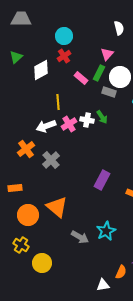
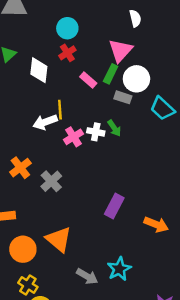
pink triangle: (107, 54) -> (120, 50), size x1.5
white diamond: (41, 70) -> (39, 70), turned -55
white arrow: (46, 126) -> (45, 122), moved
yellow cross: (21, 245) -> (28, 285), moved

